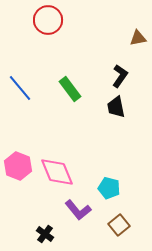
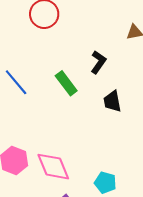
black L-shape: (120, 76) -> (98, 62), moved

